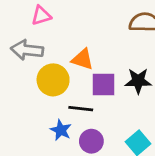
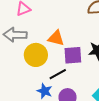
black line: (81, 109) -> (58, 74), turned -30

